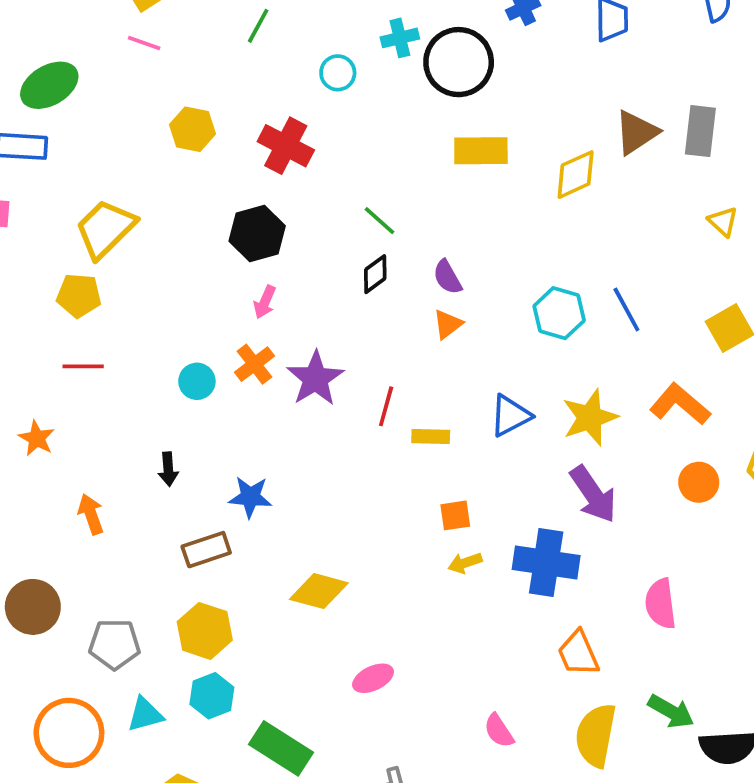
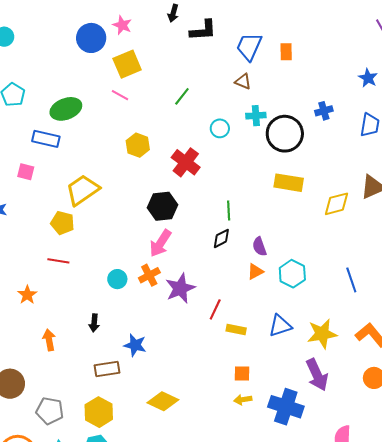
green line: (379, 221) -> (229, 210), turned 36
pink arrow: (265, 302) -> (160, 243), size x1.6
cyan hexagon: (559, 313) -> (292, 274), moved

